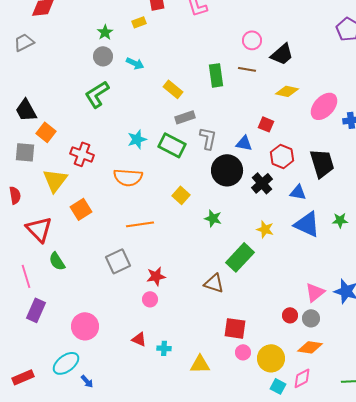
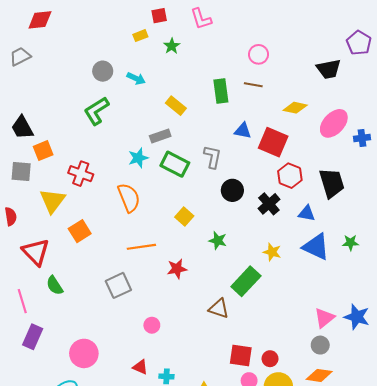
green star: (105, 32) -> (172, 46), moved
black trapezoid: (282, 54) -> (329, 69), moved, turned 30
gray rectangle: (185, 117) -> (160, 136), moved
red square: (266, 124) -> (273, 142), size x1.8
orange square: (46, 132) -> (43, 151), turned 30
blue triangle: (244, 143) -> (243, 131), moved
black circle: (227, 170) -> (232, 190), size x0.7
orange semicircle: (128, 177) -> (129, 198), turned -116
red star: (156, 276) -> (177, 269), moved
red circle: (290, 315) -> (270, 359), moved

